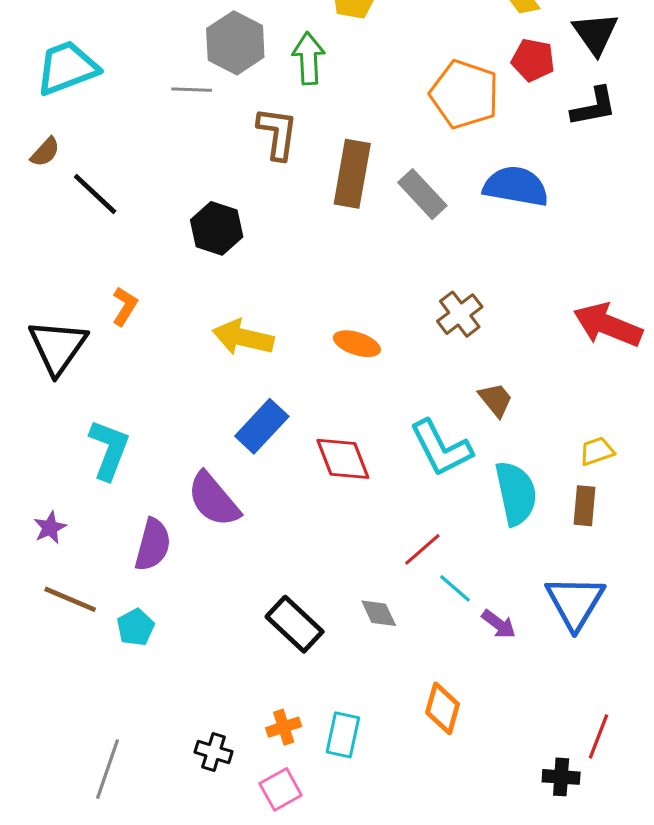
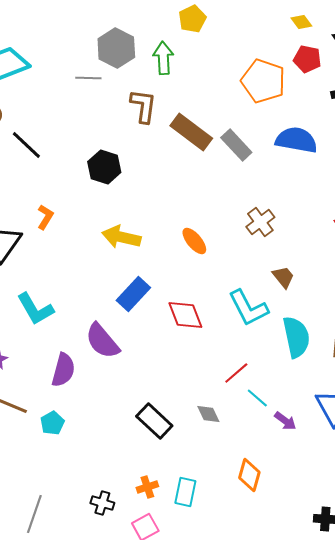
brown rectangle: (352, 174) -> (191, 132), turned -63
orange ellipse: (357, 344) -> (194, 241), turned 32
cyan L-shape: (109, 450) -> (35, 309), turned 129

